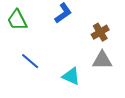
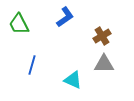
blue line: (30, 61) -> (32, 65), turned 66

